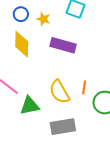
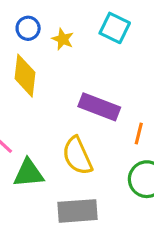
purple rectangle: (63, 45) -> (99, 107), moved
orange line: (84, 87) -> (139, 133), moved

